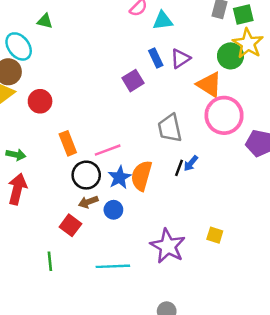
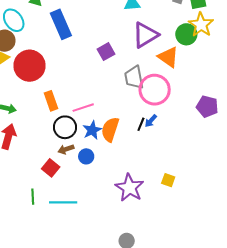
blue rectangle: (156, 58) -> (61, 24), moved, size x1.8
purple triangle: (180, 59) -> (145, 35), size x1.6
red circle: (40, 101) -> (29, 66), size x1.6
pink circle: (224, 115) -> (155, 90), moved
gray trapezoid: (170, 128) -> (134, 77), moved
cyan line: (113, 266) -> (63, 202), moved

